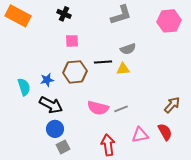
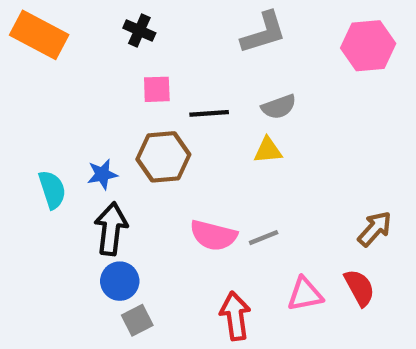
black line: (103, 62) -> (209, 113), moved
black arrow: (51, 105) -> (111, 229), turned -110

